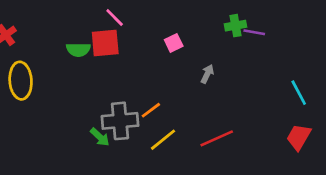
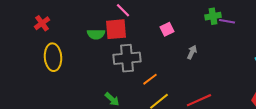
gray cross: (120, 121) -> (127, 58), moved

